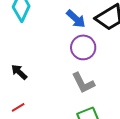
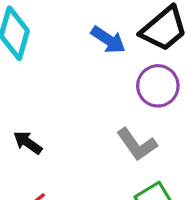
purple circle: (83, 47) -> (158, 86), moved

